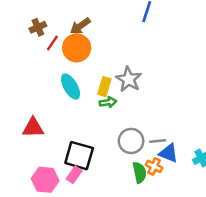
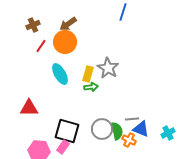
red line: (52, 43) -> (41, 46), moved
gray circle: (131, 141) -> (102, 129), moved
green semicircle: (139, 172) -> (117, 131), moved

